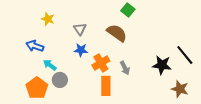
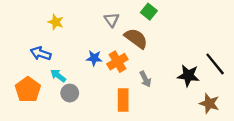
gray triangle: (80, 29) -> (112, 20), moved
orange cross: (101, 63) -> (117, 62), moved
orange pentagon: (37, 88) -> (28, 90), moved

